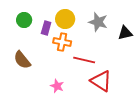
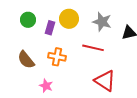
orange cross: (62, 42) -> (57, 57), moved
red line: (84, 60) -> (93, 48), moved
pink star: (57, 86) -> (46, 86), moved

